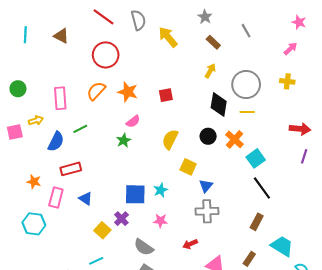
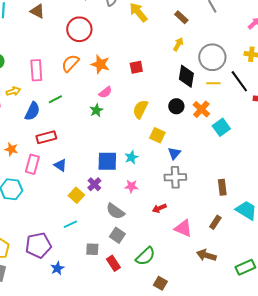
black line: (262, 188) -> (239, 81), moved
brown rectangle: (257, 222) -> (222, 187), turned -35

